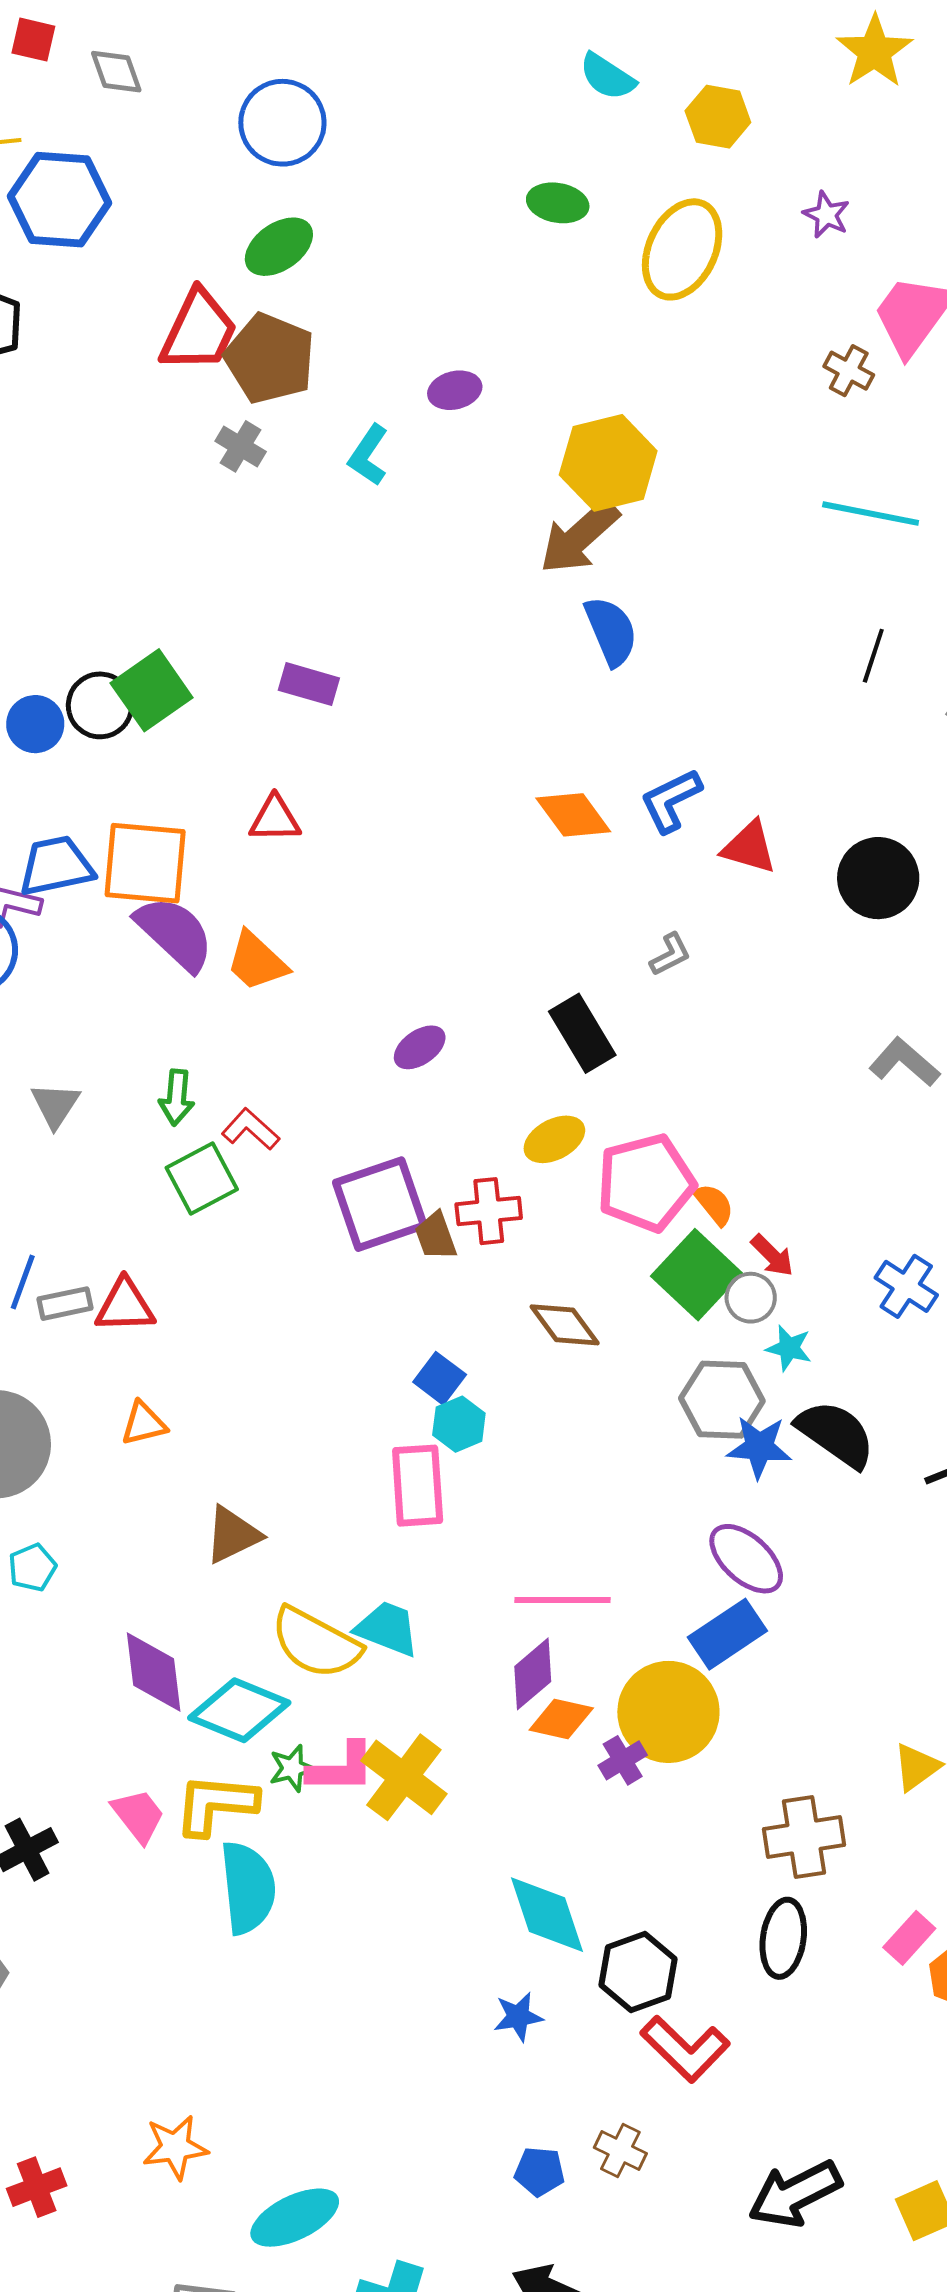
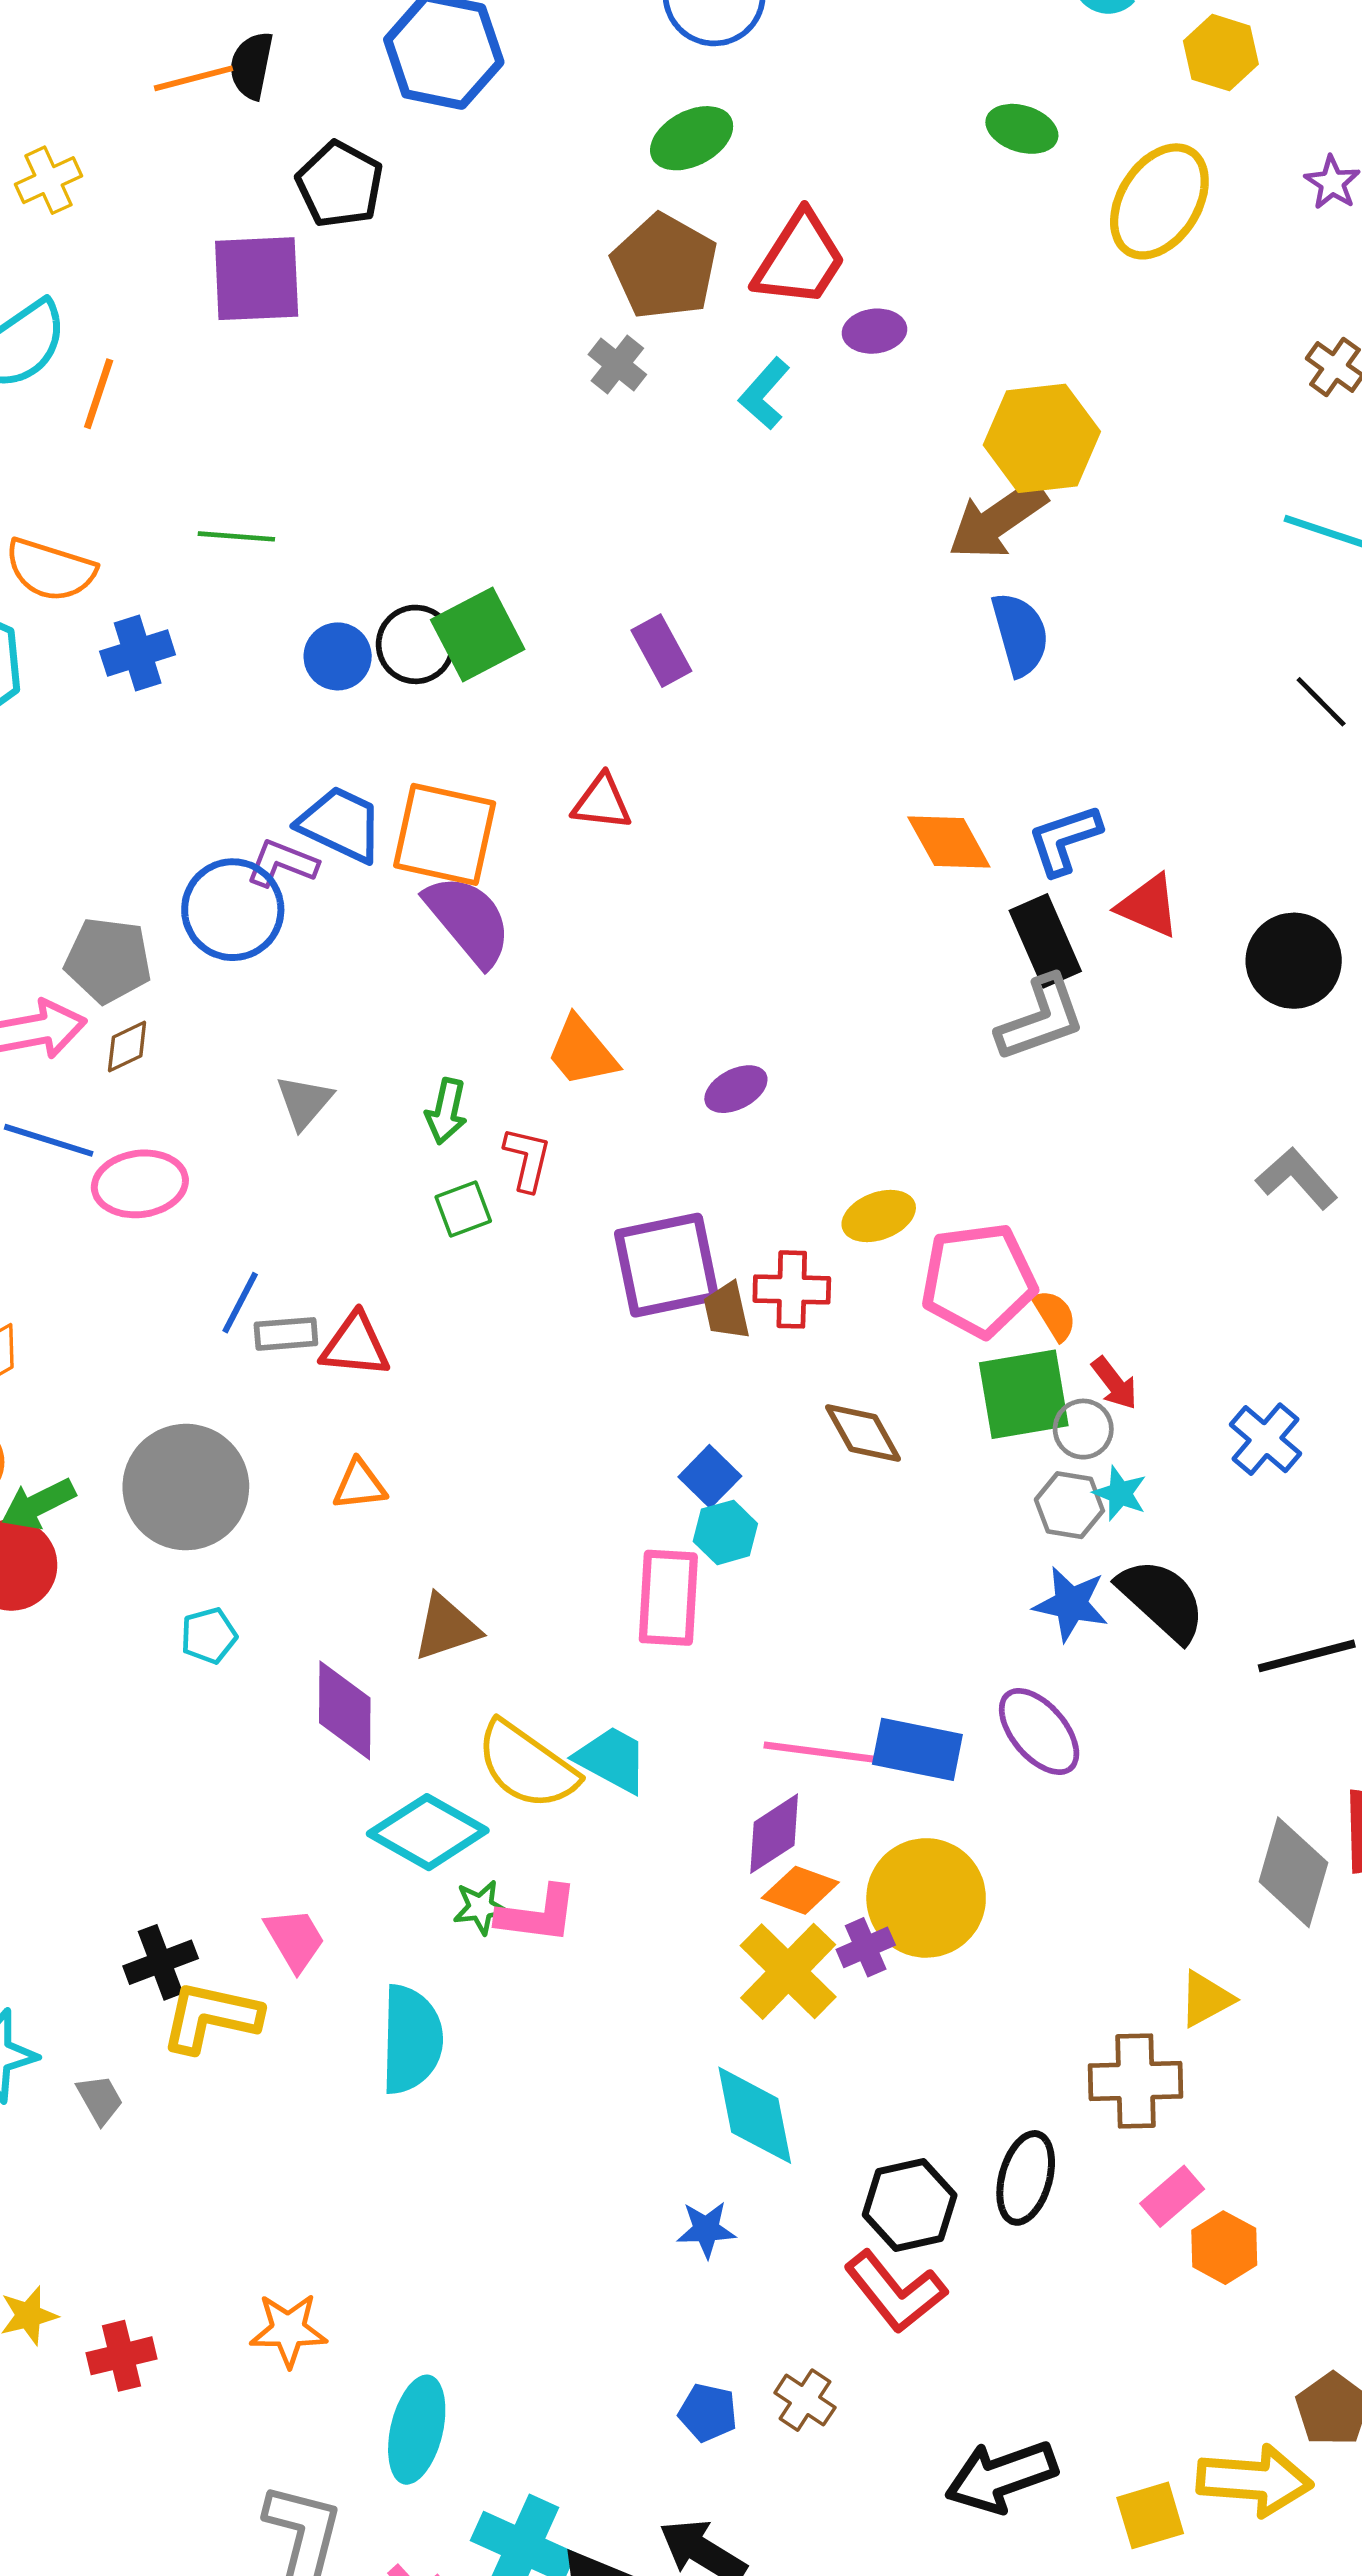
red trapezoid: (199, 331) -> (800, 259), moved
black line: (873, 656) -> (1321, 702), turned -70
purple rectangle: (309, 684) -> (661, 651), turned 38
blue trapezoid: (56, 866) -> (341, 824), turned 30
gray L-shape: (670, 955) -> (1041, 1019), size x1.8
orange trapezoid: (257, 961) -> (582, 1052), moved
black rectangle: (582, 1033) -> (1045, 941), moved
red L-shape: (251, 1129) -> (527, 1159), turned 54
green square: (202, 1178) -> (463, 1209), size x0.7
green square: (697, 1275) -> (1024, 1394), turned 30
gray hexagon: (722, 1400) -> (1069, 1505), moved, size x0.7
blue rectangle: (727, 1634) -> (917, 1749), moved, turned 38
purple diamond: (154, 1672) -> (345, 1710), moved
yellow cross: (404, 1777) -> (788, 1971), moved
yellow L-shape: (216, 1804) -> (211, 2017), moved
brown cross: (804, 1837) -> (1135, 2081), moved
black hexagon: (638, 1972) -> (910, 2205), moved
cyan ellipse: (295, 2218) -> (417, 2430), turned -58

